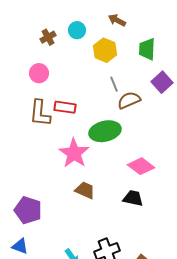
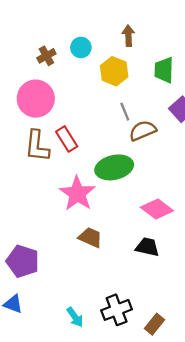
brown arrow: (117, 20) -> (128, 36), turned 60
pink circle: (39, 73) -> (36, 99), size x1.6
red rectangle: (65, 107) -> (67, 139), turned 50

